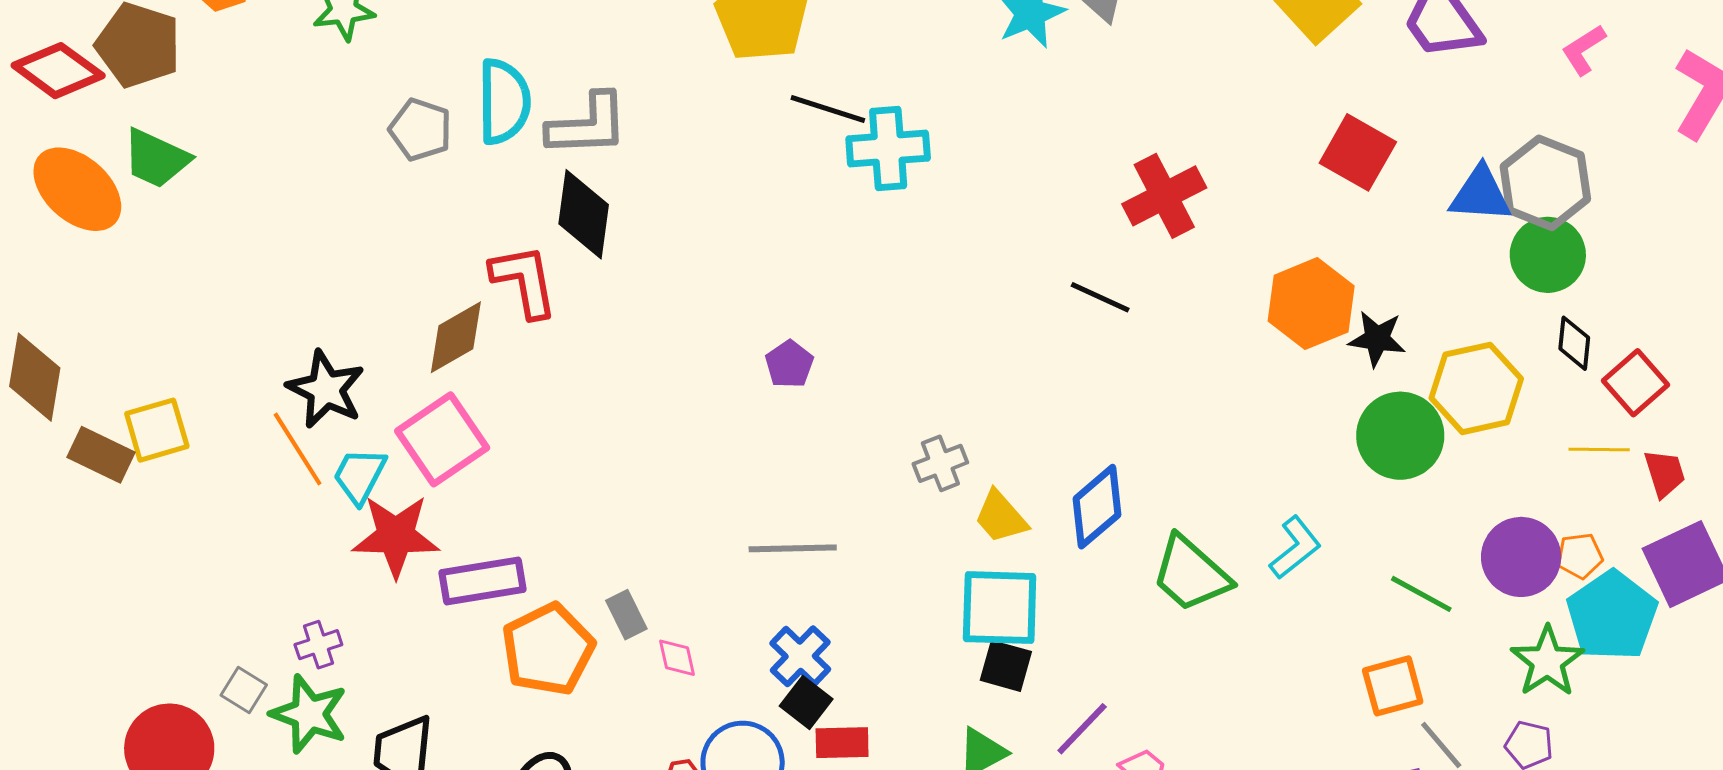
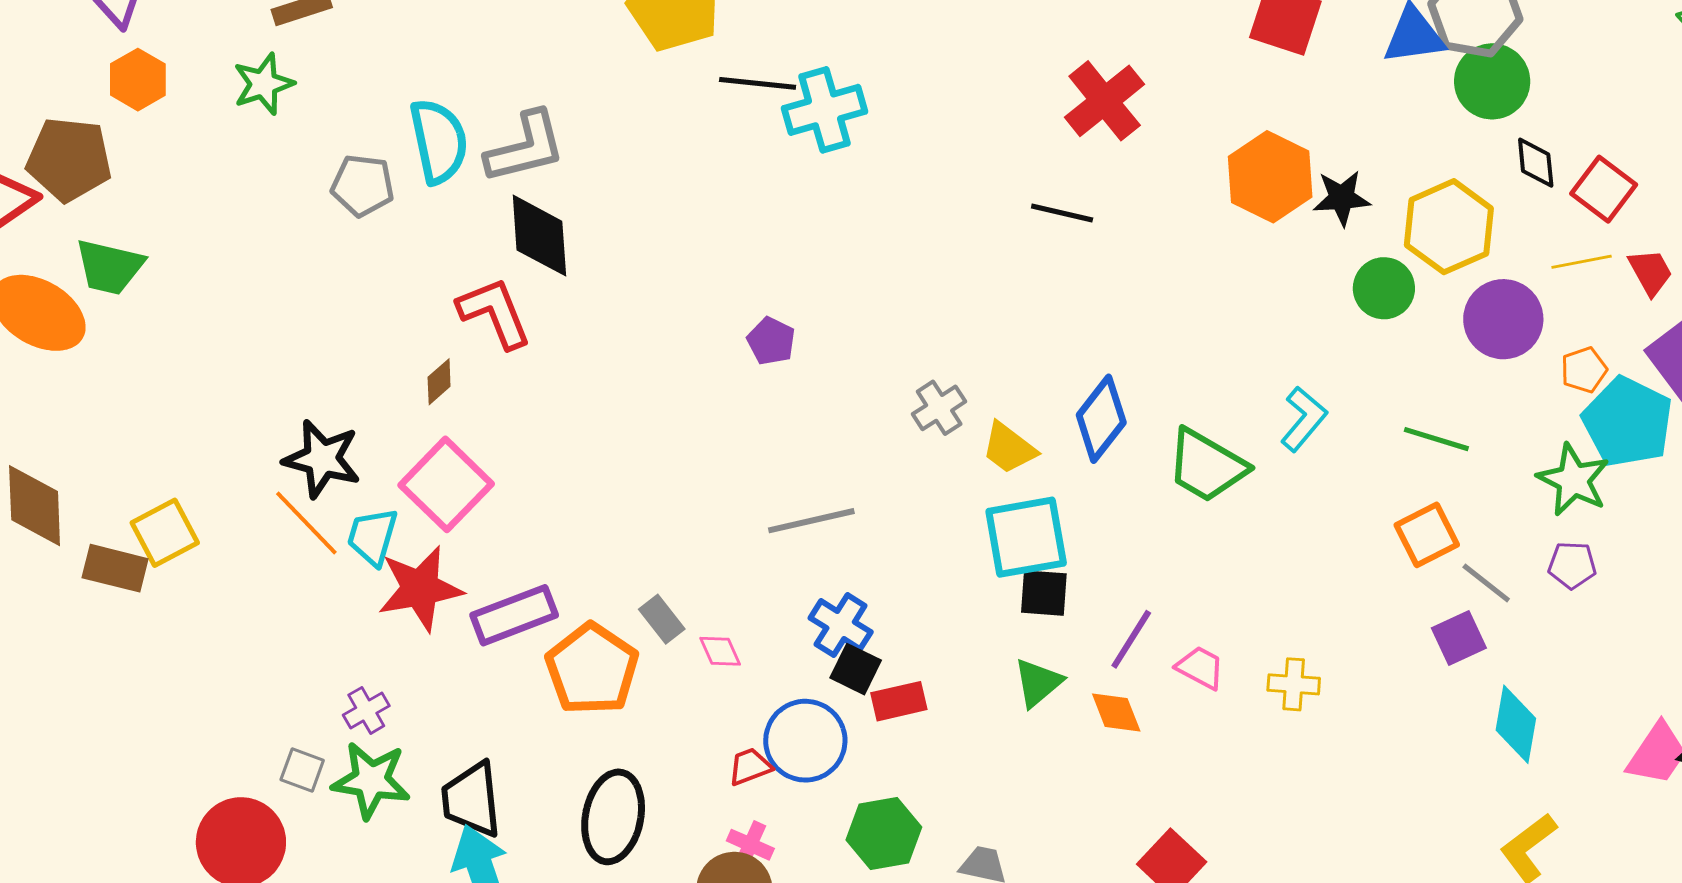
brown diamond: (456, 337) -> (439, 382), size x0.6
green circle: (1400, 436) -> (1384, 288), size x0.7
purple circle: (1521, 557) -> (1503, 319), moved

